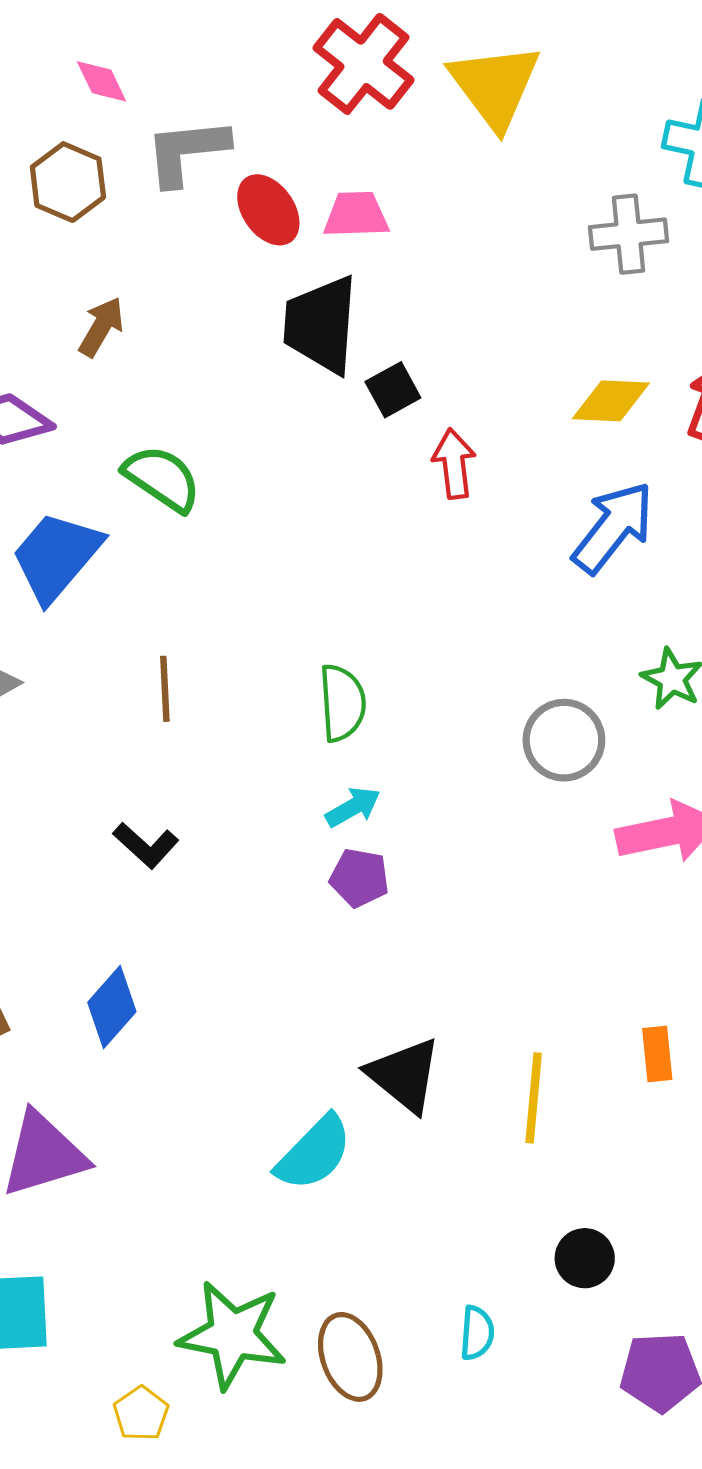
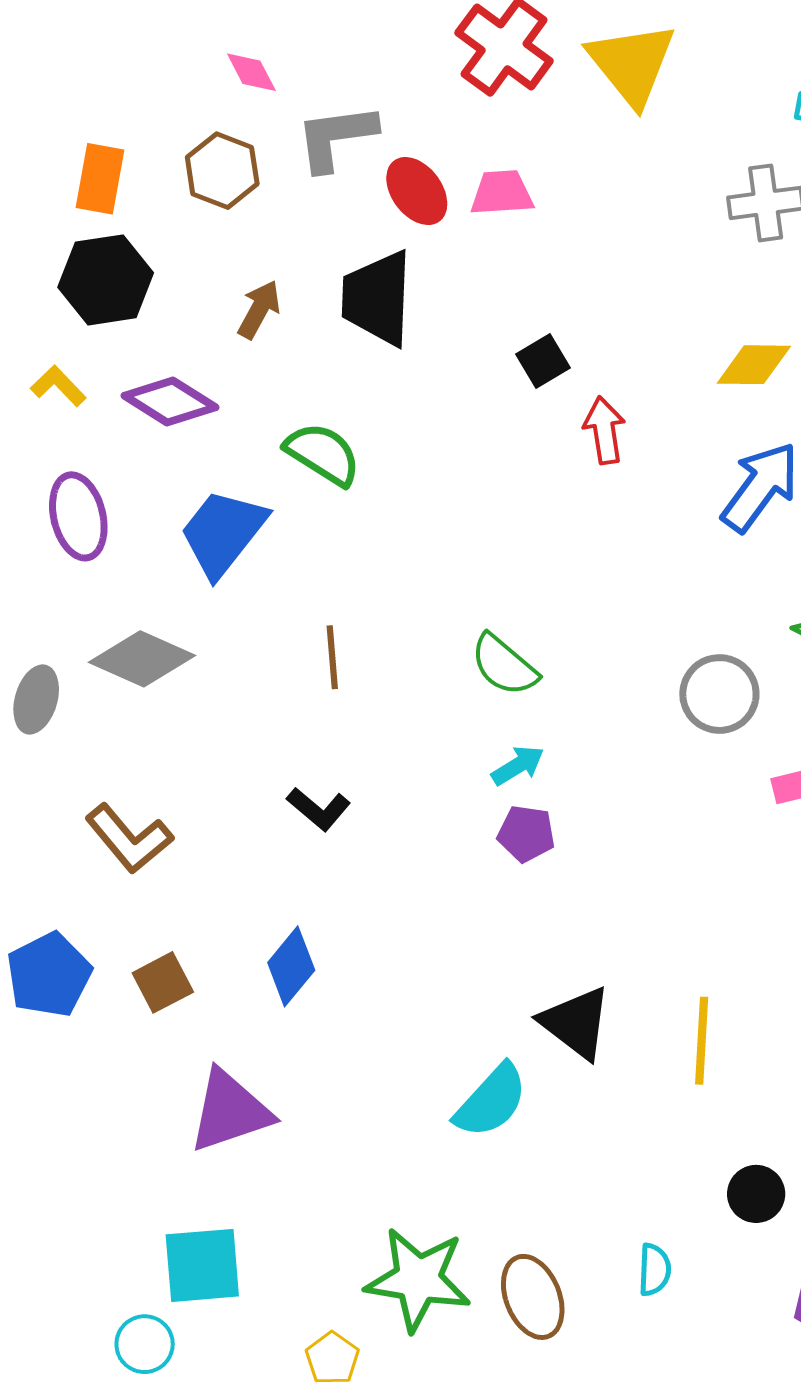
black trapezoid: (321, 325) -> (377, 298), moved
green semicircle: (342, 703) -> (504, 665), turned 136

